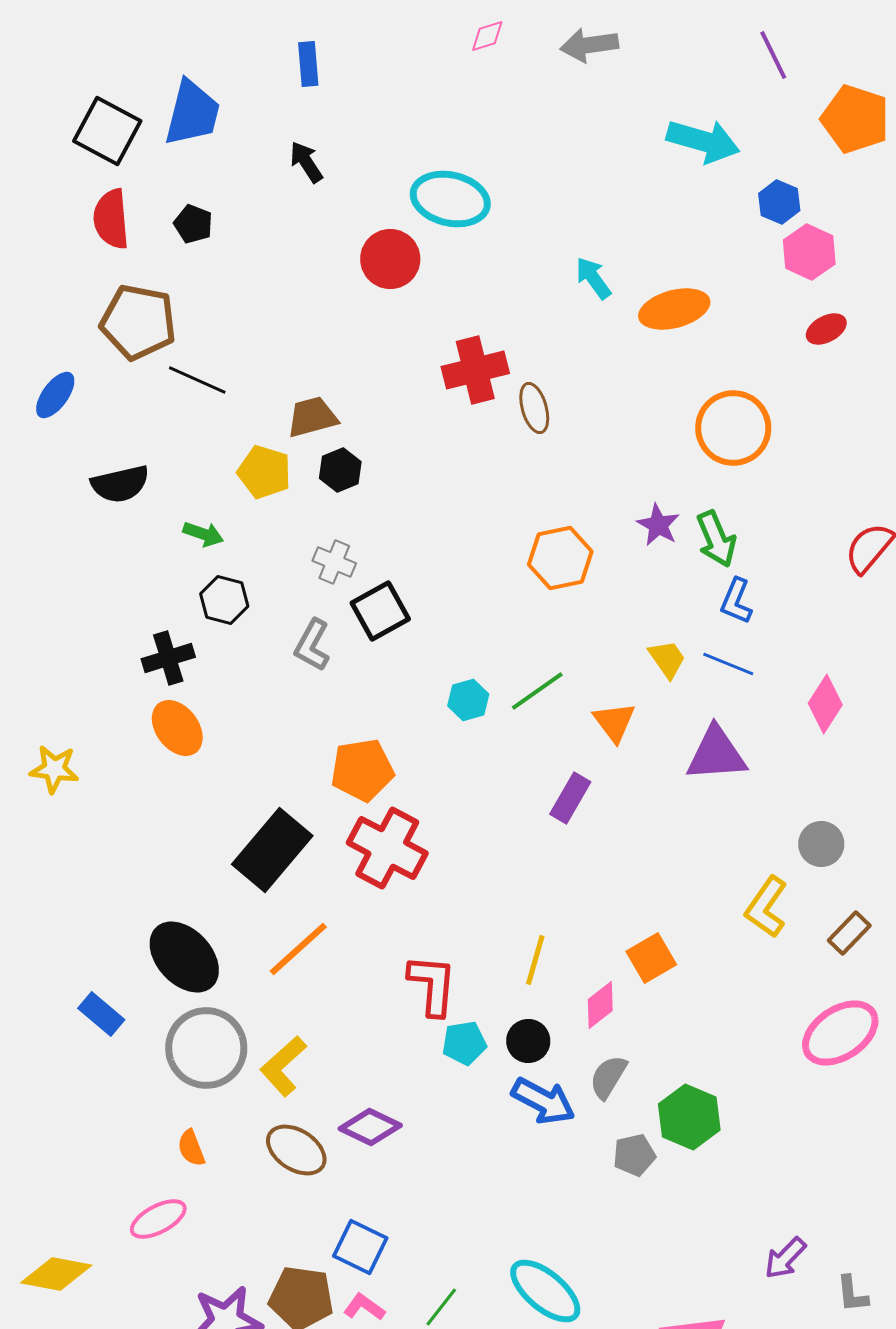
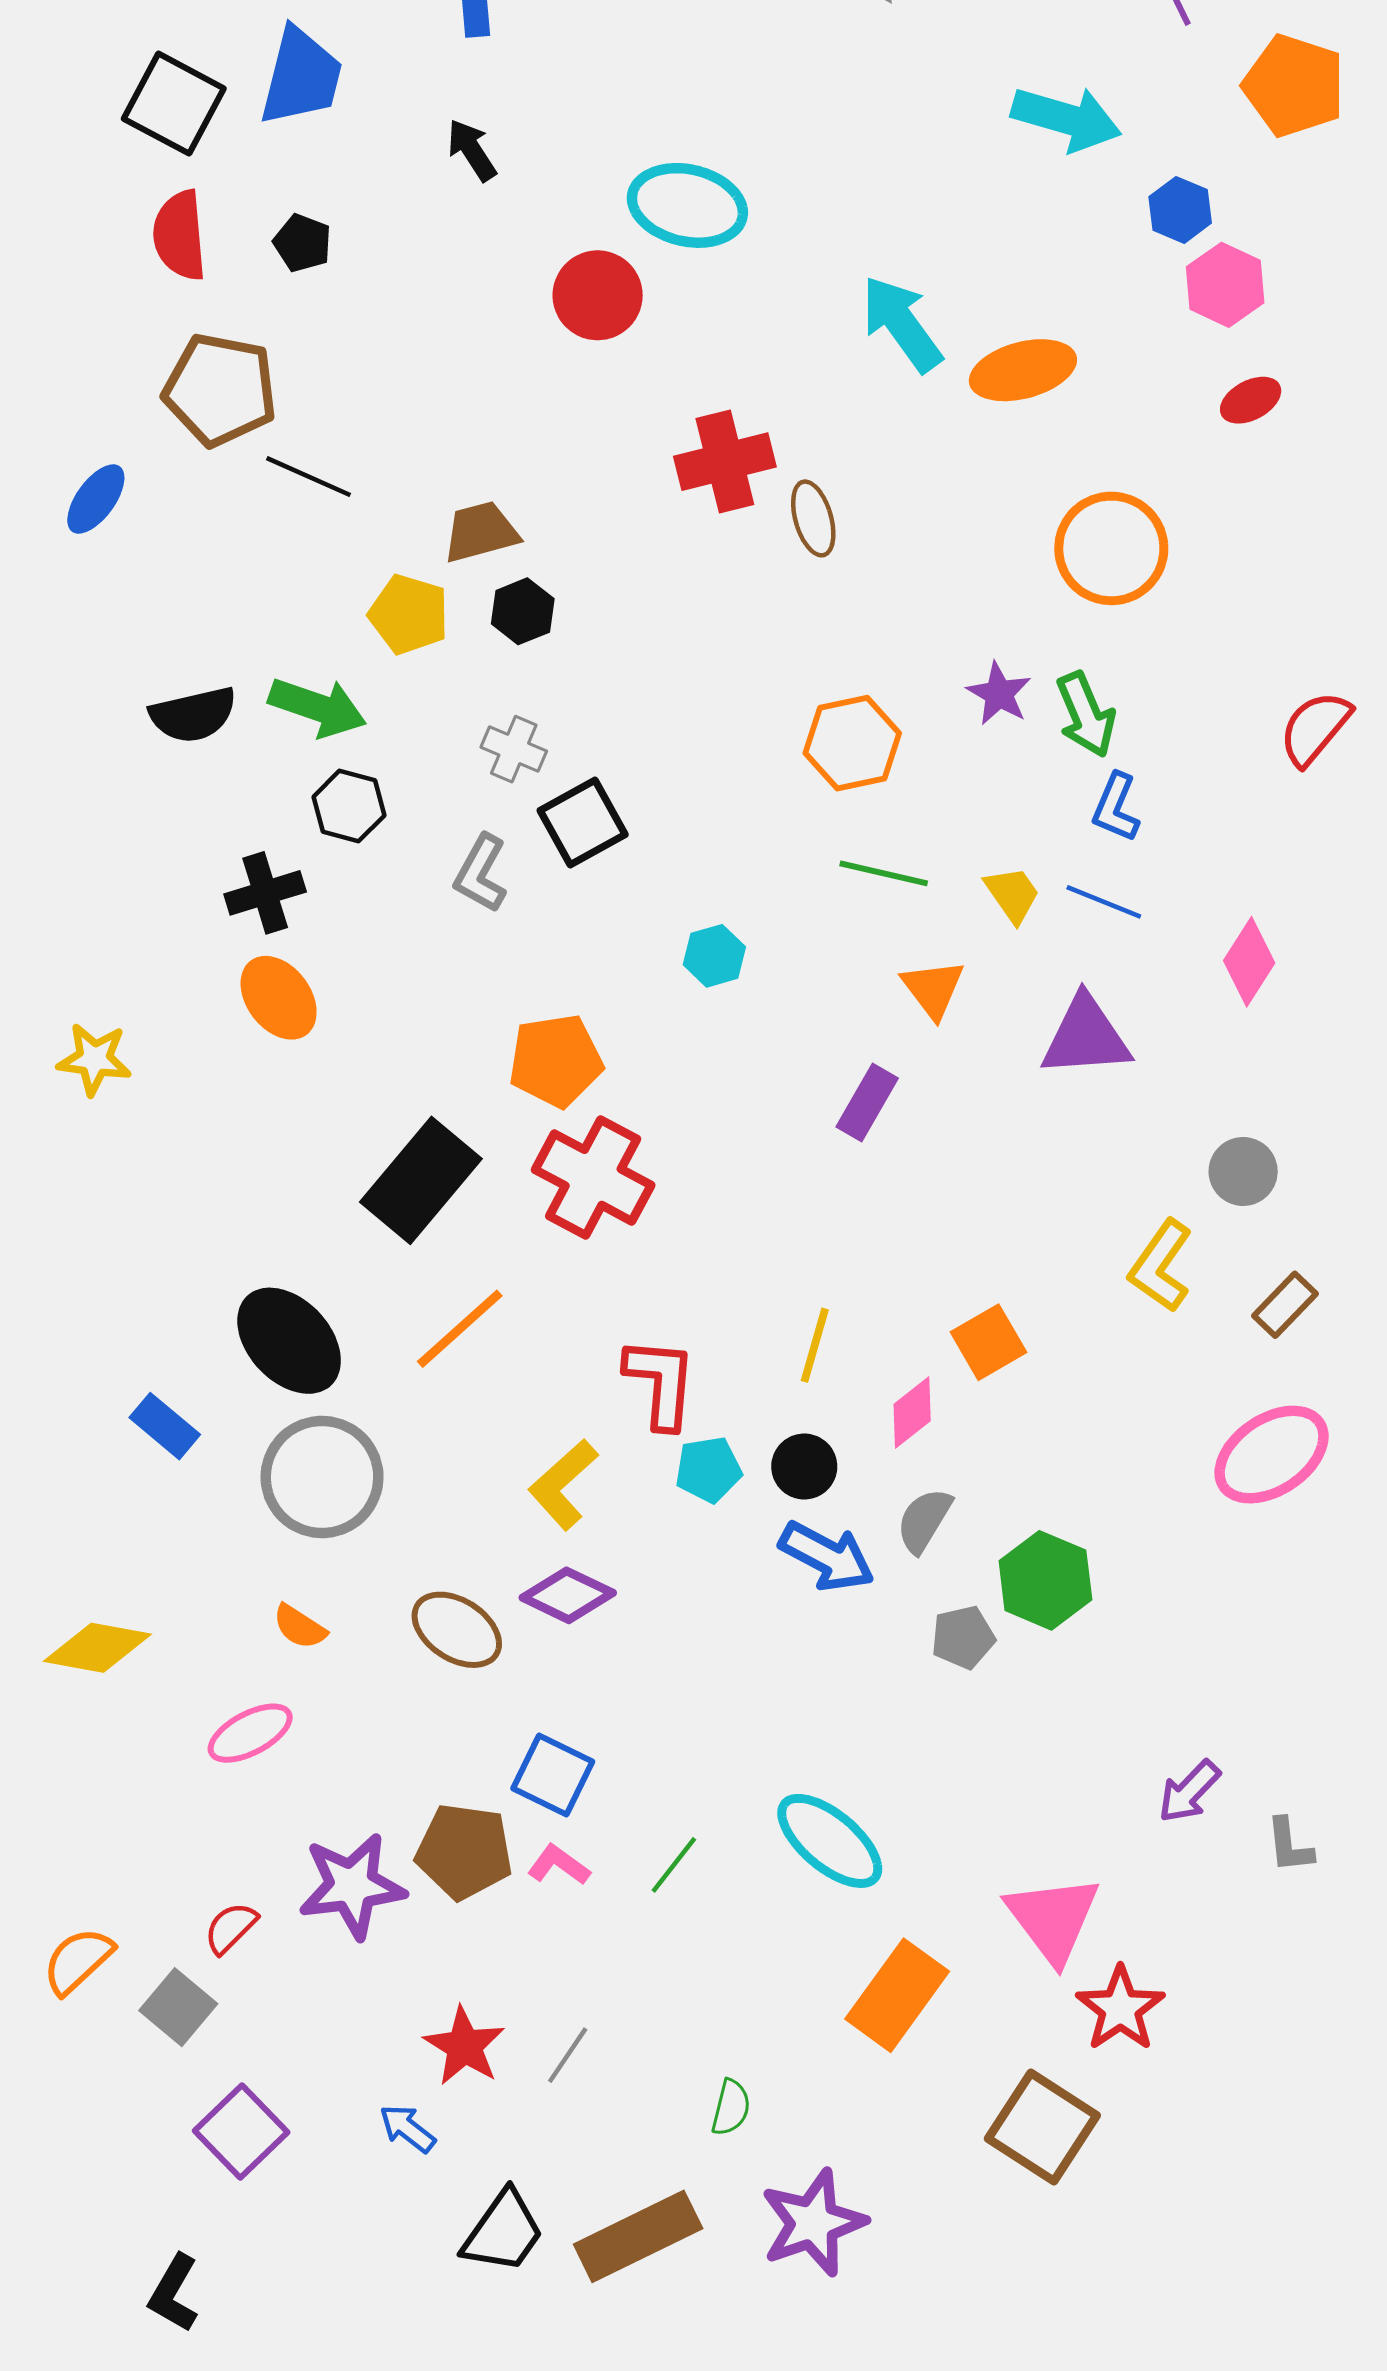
cyan arrow: (593, 278) -> (902, 324), size x1.5
black semicircle: (120, 484) -> (193, 715), moved
green arrow: (203, 534) -> (318, 707), size x1.6
green line: (537, 691) -> (884, 873), moved, turned 48
yellow L-shape: (283, 1066) -> (563, 1484), moved
orange semicircle: (191, 1148) -> (300, 1627), turned -36
yellow diamond: (56, 1274) -> (97, 1648), moved

